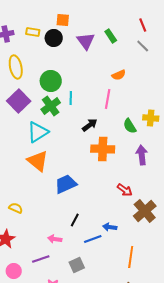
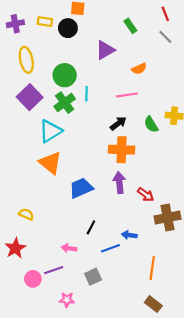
purple triangle: (86, 41) -> (105, 50), moved, turned 36
pink line: (108, 99) -> (127, 95), turned 72
black arrow: (90, 125) -> (118, 123), moved
purple arrow: (142, 155) -> (119, 183), moved
brown cross: (145, 211) -> (168, 218), turned 30
pink circle: (14, 271) -> (33, 279), moved

